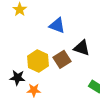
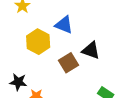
yellow hexagon: (38, 61) -> (38, 42), moved

